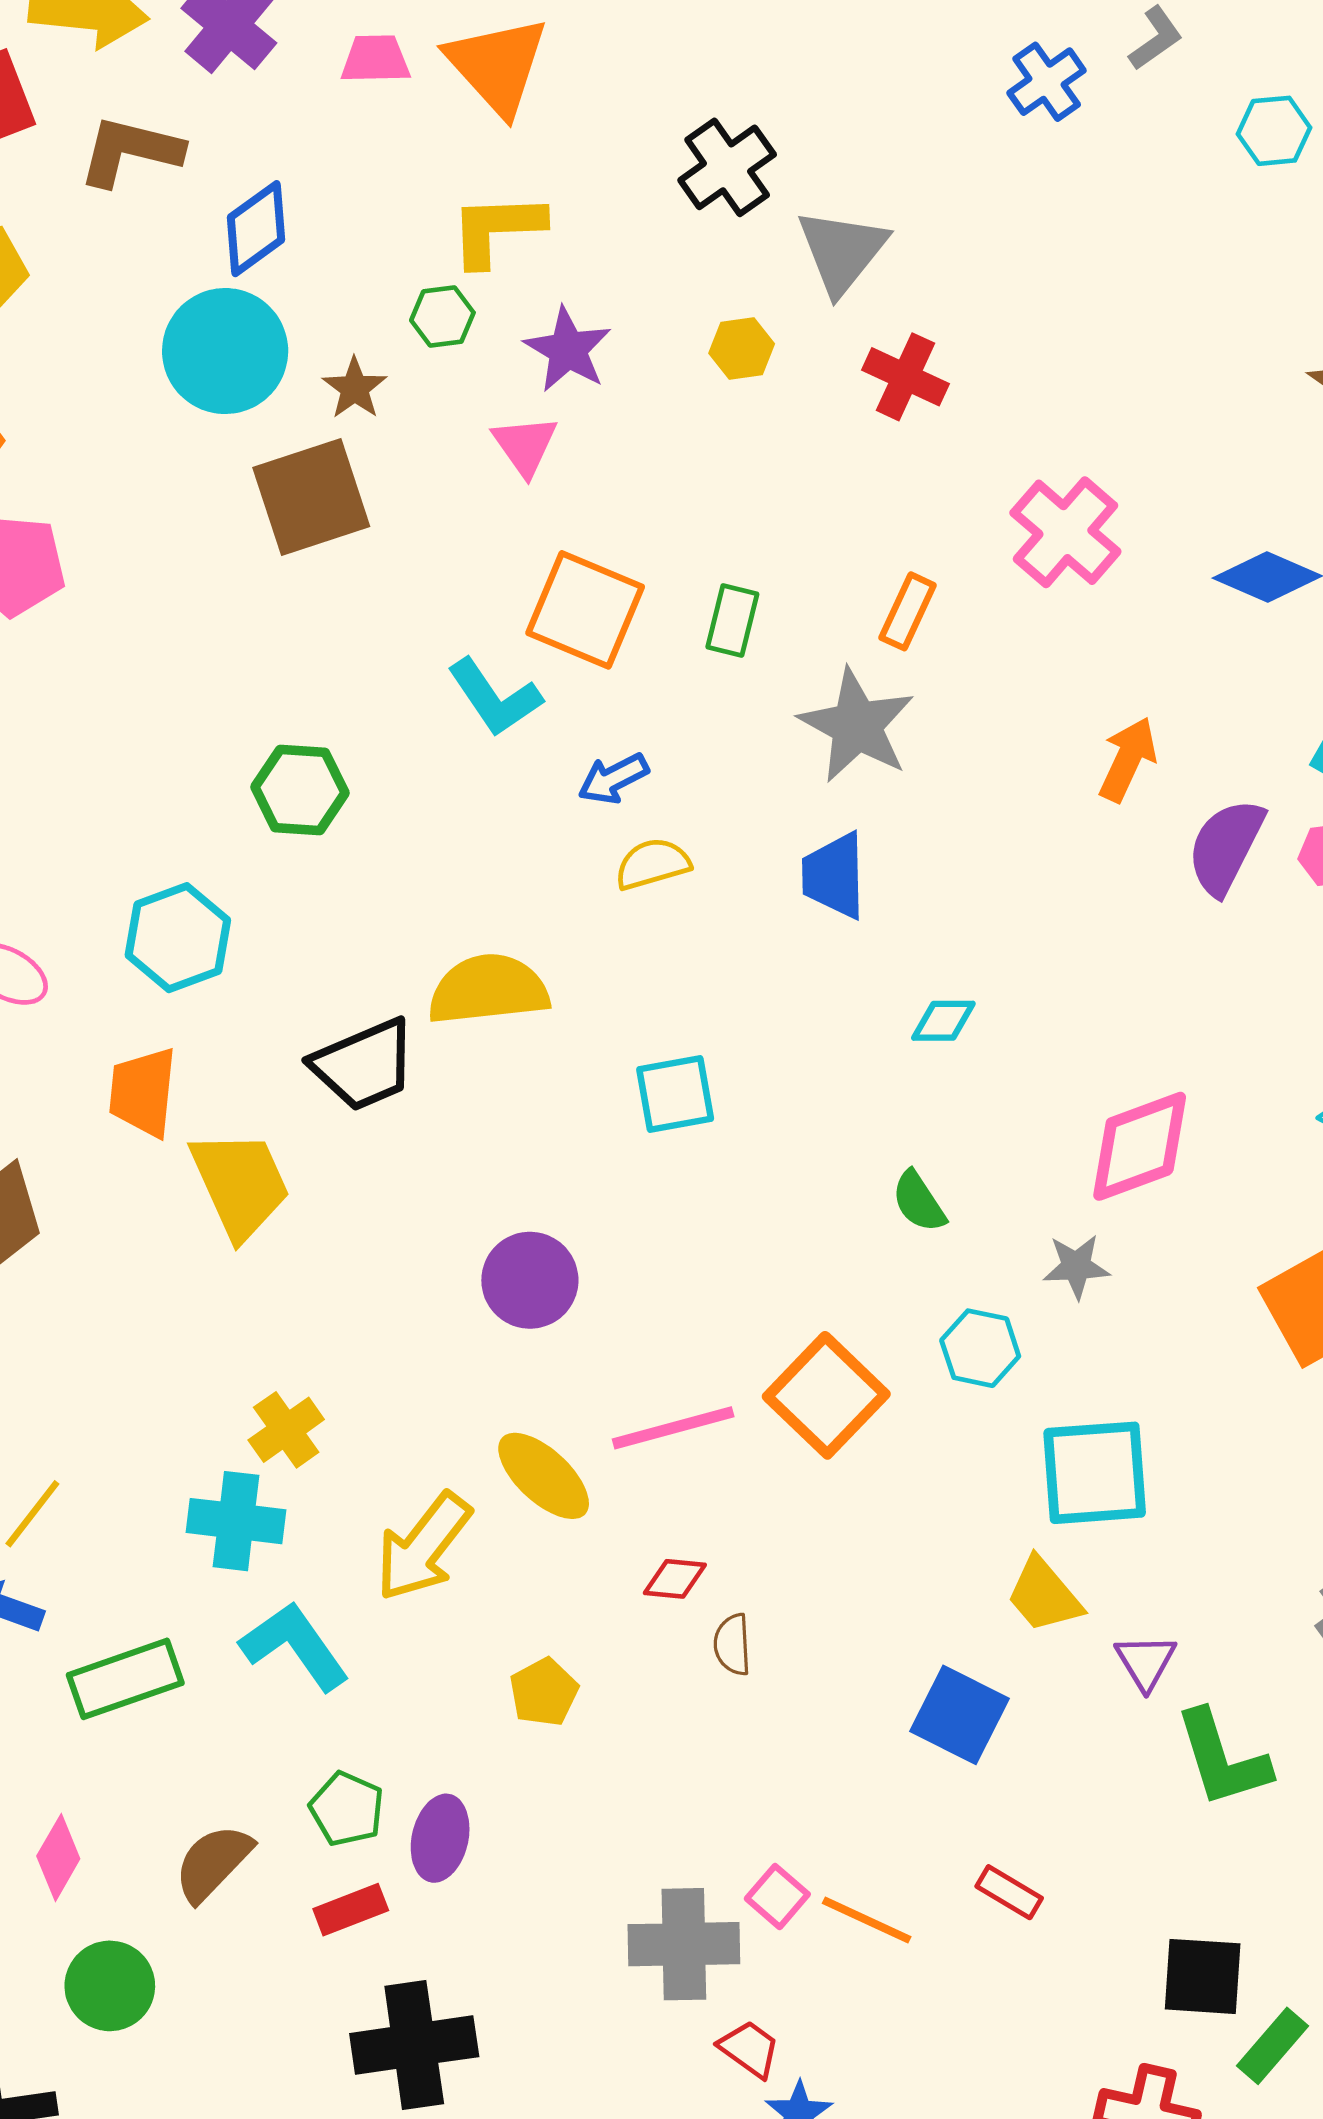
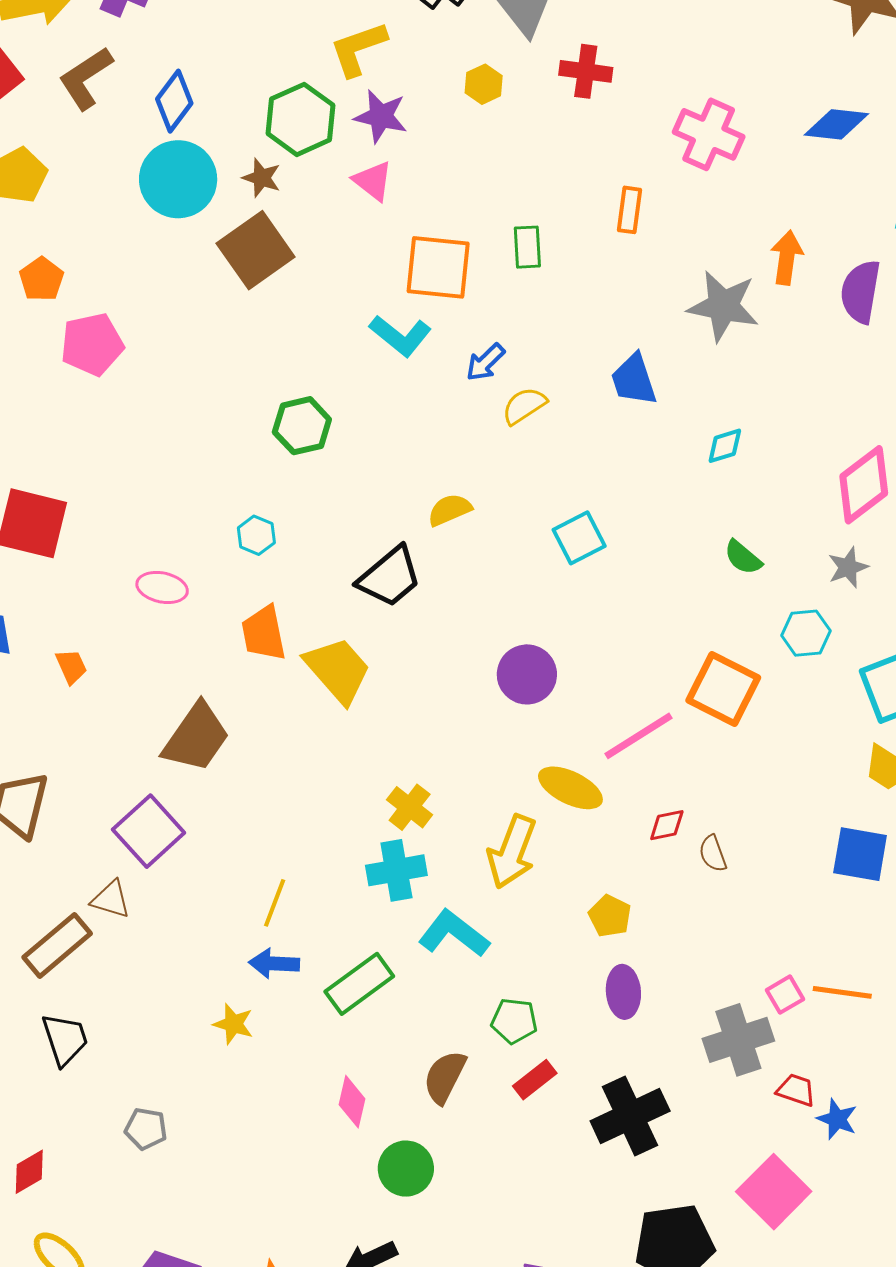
brown L-shape: (130, 151) -> (86, 78), turned -30
yellow L-shape: (497, 229) -> (358, 49), moved
green hexagon: (442, 316) -> (301, 119), size x1.8
gray star: (857, 726) -> (723, 306), moved
cyan hexagon: (178, 938) -> (256, 535), size x0.6
yellow semicircle: (488, 990) -> (450, 510), size x0.6
purple ellipse: (440, 1838) -> (623, 992), moved
pink square: (777, 1896) -> (785, 995), turned 36
black cross: (414, 2045) -> (630, 1116), moved

